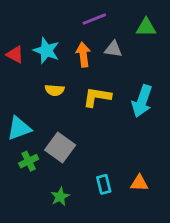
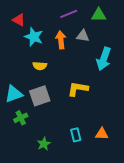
green triangle: (146, 27) -> (99, 15), moved
red triangle: (15, 55) -> (19, 20), moved
yellow L-shape: (97, 97) -> (78, 89), moved
cyan arrow: (142, 101) -> (104, 59), moved
gray square: (60, 147) -> (40, 96), moved, turned 35

